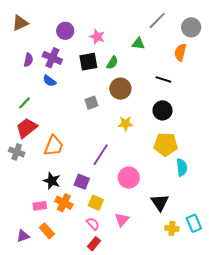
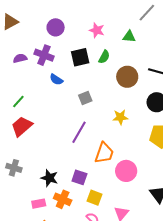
pink star: (97, 37) -> (97, 30), moved
purple semicircle: (28, 60) -> (20, 58), turned -112
blue semicircle: (49, 81) -> (56, 79), moved
brown circle: (120, 89) -> (127, 77), moved
orange trapezoid: (54, 146) -> (104, 153), moved
gray cross: (17, 152) -> (14, 168), moved
purple line: (101, 155) -> (79, 132), moved

